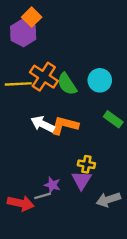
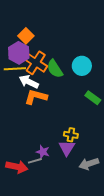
orange square: (32, 17) -> (26, 36), moved
purple hexagon: (23, 33) -> (19, 53), moved
white arrow: (43, 124) -> (29, 82), moved
orange L-shape: (64, 125) -> (36, 97), moved

